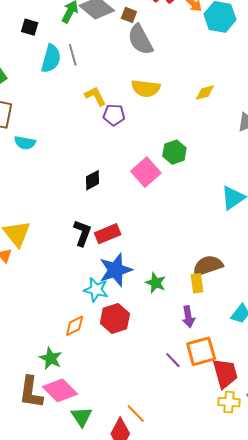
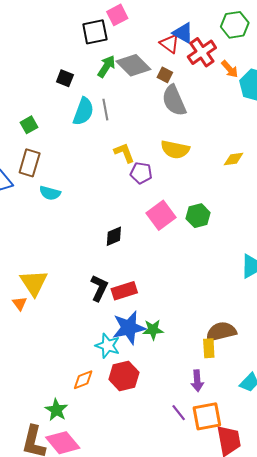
pink square: (146, 172) -> (161, 215), moved
green star: (156, 283) -> (153, 330), moved, turned -30
purple line: (173, 360) -> (179, 413), moved

